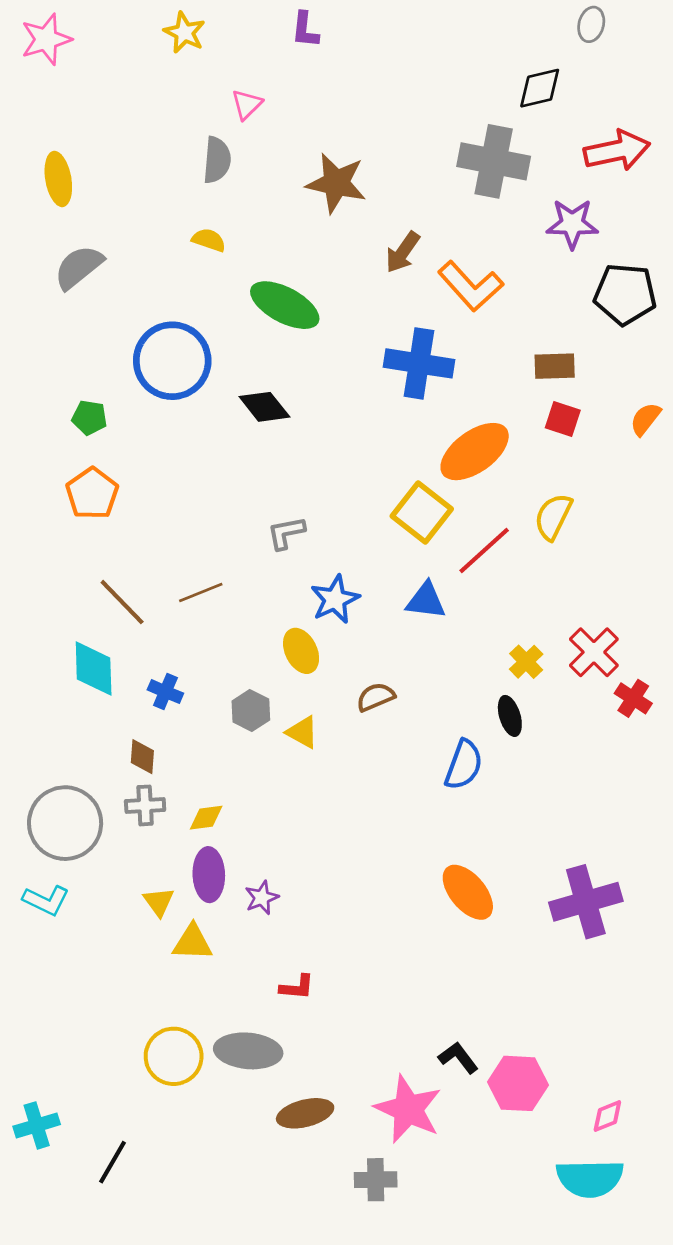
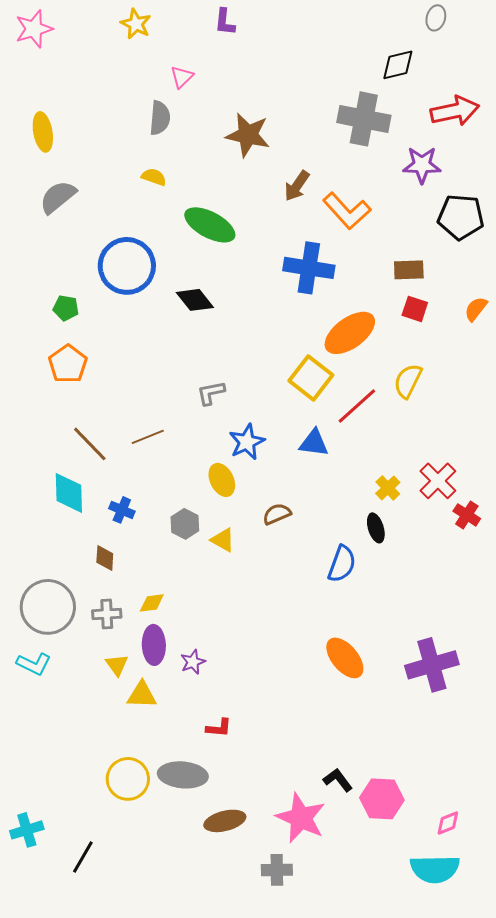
gray cross: (145, 805) -> (107, 614), moved

